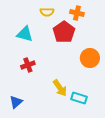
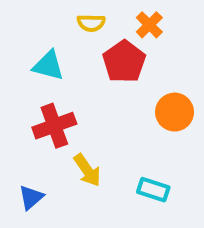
orange cross: (77, 13) -> (149, 25), turned 32
red cross: (28, 65) -> (54, 126), size x1.5
yellow arrow: (60, 88) -> (87, 170), moved

